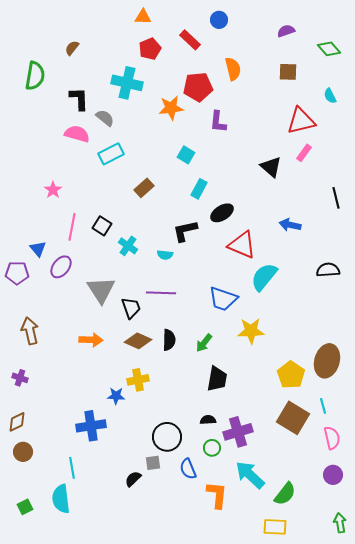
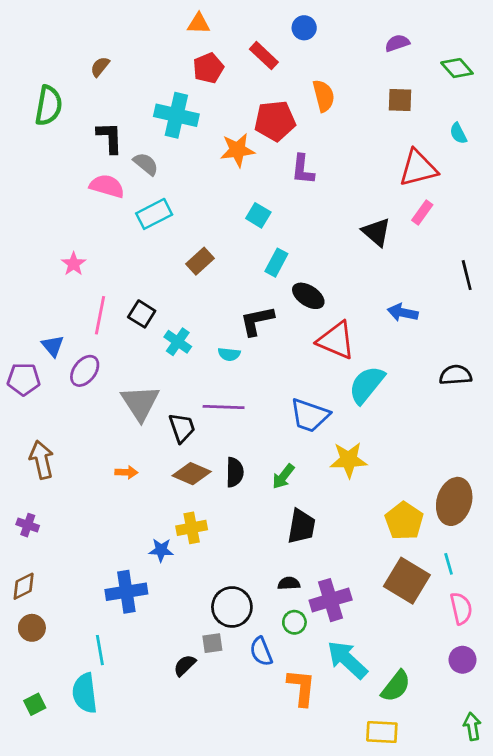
black ellipse: (222, 213) -> (308, 296), turned 65
orange arrow: (91, 340) -> (126, 472), size x0.7

